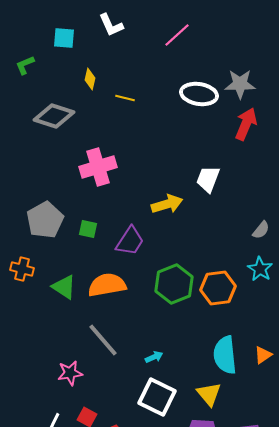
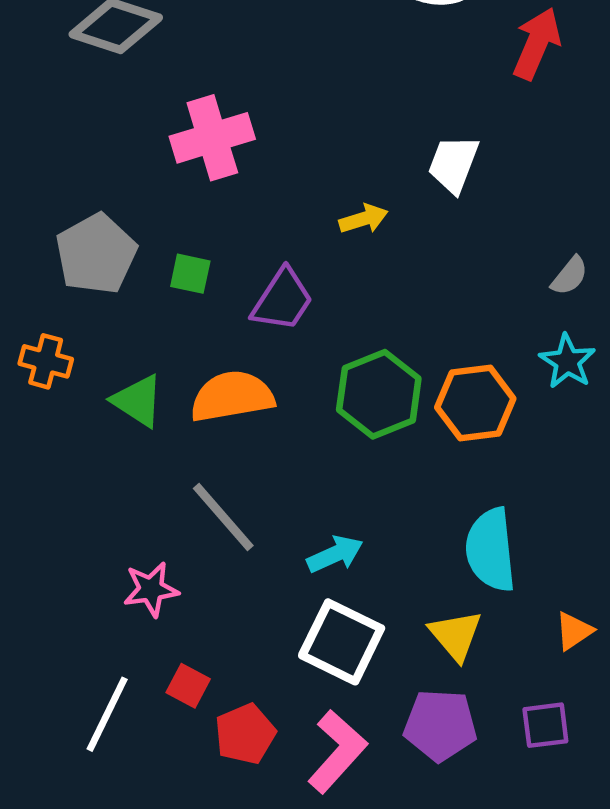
yellow arrow: (167, 204) -> (364, 219), size x0.7
orange triangle: (263, 355) -> (574, 631), moved
cyan arrow: (154, 357) -> (335, 554), size x1.4

